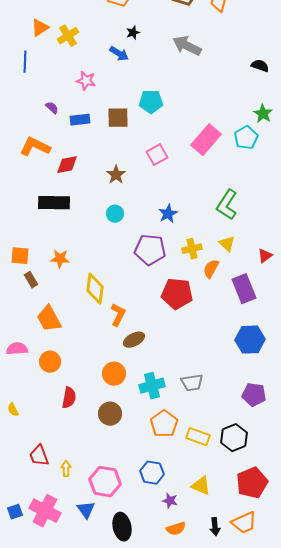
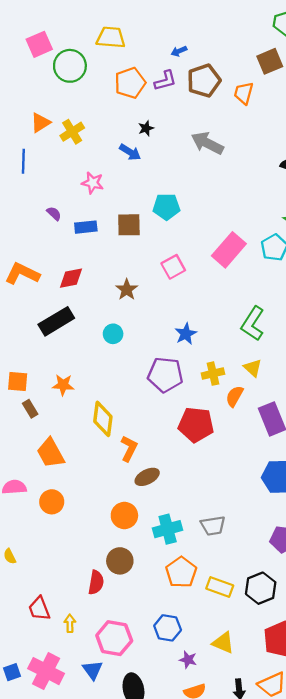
orange L-shape: (35, 147) -> (22, 274), moved
black rectangle: (54, 203) -> (56, 321), turned -32
cyan circle: (115, 214) -> (113, 334), moved
red semicircle: (69, 398) -> (96, 582), moved

